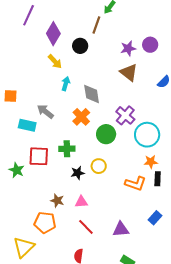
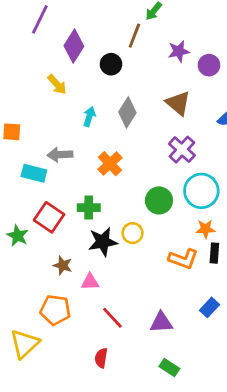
purple star: (128, 48) -> (179, 51), moved
yellow arrow: (55, 62) -> (57, 85), moved
gray diamond: (92, 94) -> (127, 112), moved, turned 40
gray arrow: (45, 111) -> (60, 155), turned -42
purple cross: (125, 115) -> (182, 150), moved
green circle: (106, 134) -> (159, 200), moved
red square: (39, 156) -> (49, 217), turned 30
black star: (78, 173) -> (103, 242), size x1.5
brown star: (57, 201) -> (63, 265), moved
pink triangle: (81, 202) -> (90, 282), moved

